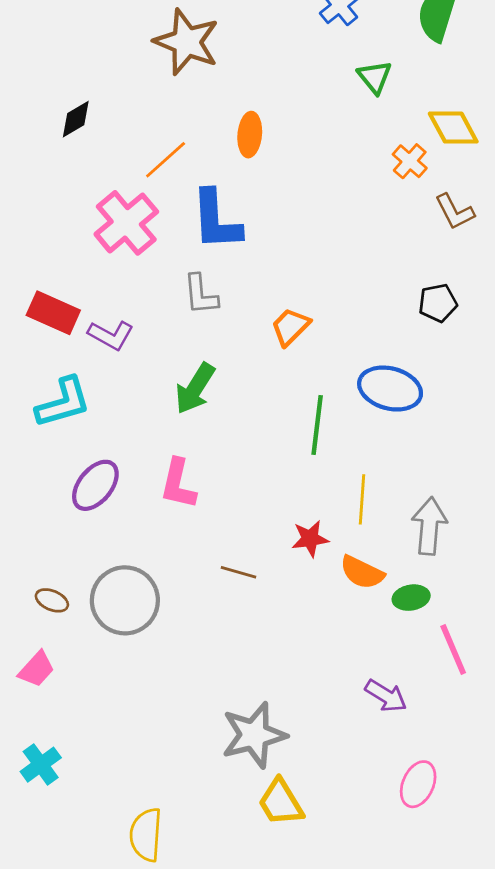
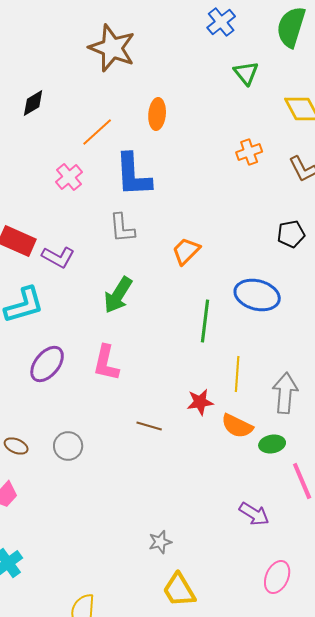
orange cross: (410, 161) -> (249, 152), moved, turned 30
pink cross: (126, 223) -> (69, 177), size x0.6
gray circle: (125, 600) -> (68, 446), size x0.6
gray star: (254, 735) -> (160, 542), size x0.5

